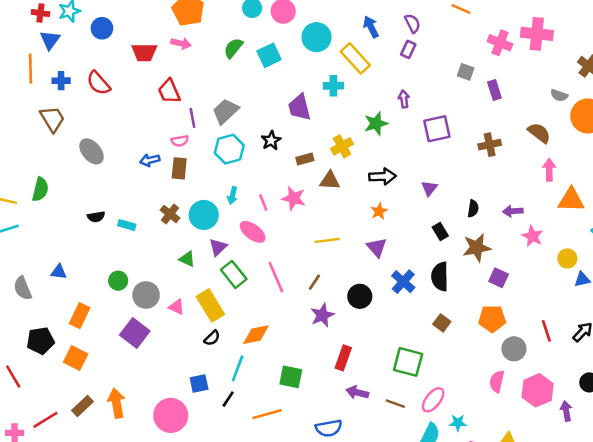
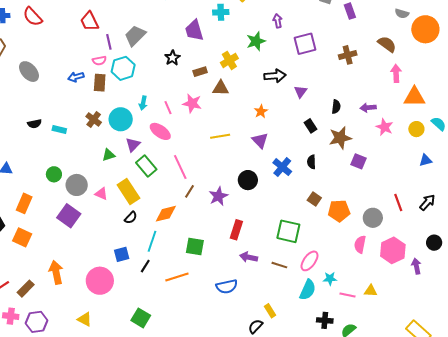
cyan hexagon: (229, 149) -> (123, 68), moved
black arrow: (383, 176) -> (275, 76), moved
yellow circle: (567, 258) -> (416, 129), moved
green triangle: (187, 259) -> (109, 155), turned -40
black semicircle: (440, 276) -> (311, 162), size x0.6
brown line: (314, 282) -> (190, 191), moved
orange pentagon: (492, 319) -> (339, 211), moved
brown rectangle: (83, 406) -> (26, 289), moved

